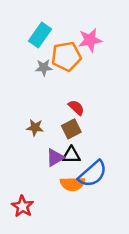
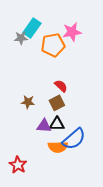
gray star: (44, 68) -> (21, 38), moved
purple triangle: (55, 158) -> (44, 126), turned 35

